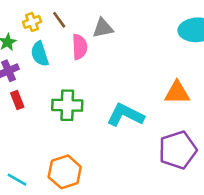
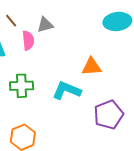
orange triangle: (177, 93) -> (92, 67), moved

